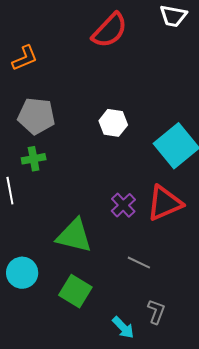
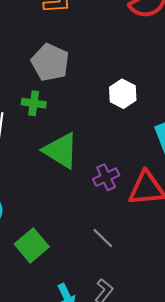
green triangle: (74, 236) -> (61, 151), moved

